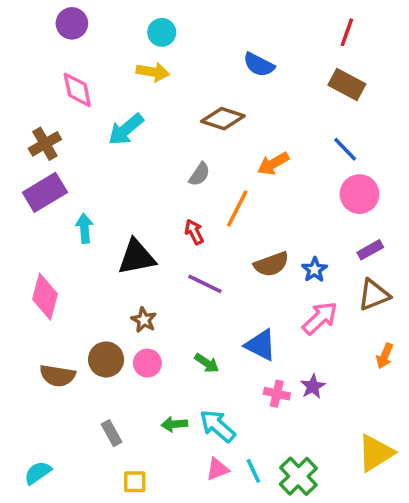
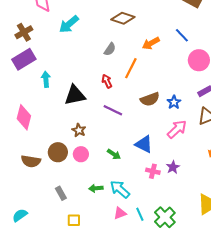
blue line: (345, 149) -> (182, 35), moved

